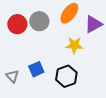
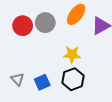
yellow star: (74, 45) -> (72, 54), moved
blue square: (36, 69) -> (42, 82), moved

